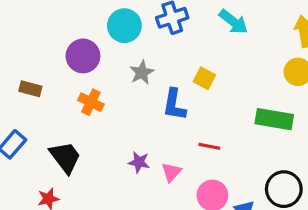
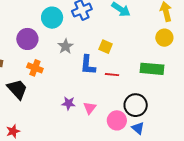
red line: (209, 146) -> (112, 75), moved
black trapezoid: (65, 157) -> (17, 89), moved
black circle: (284, 189) -> (136, 105), moved

